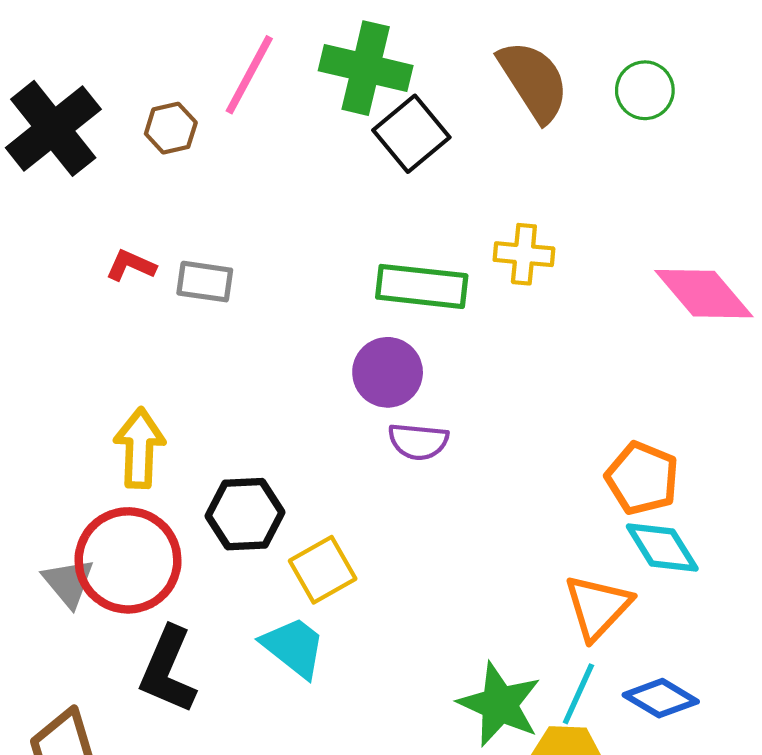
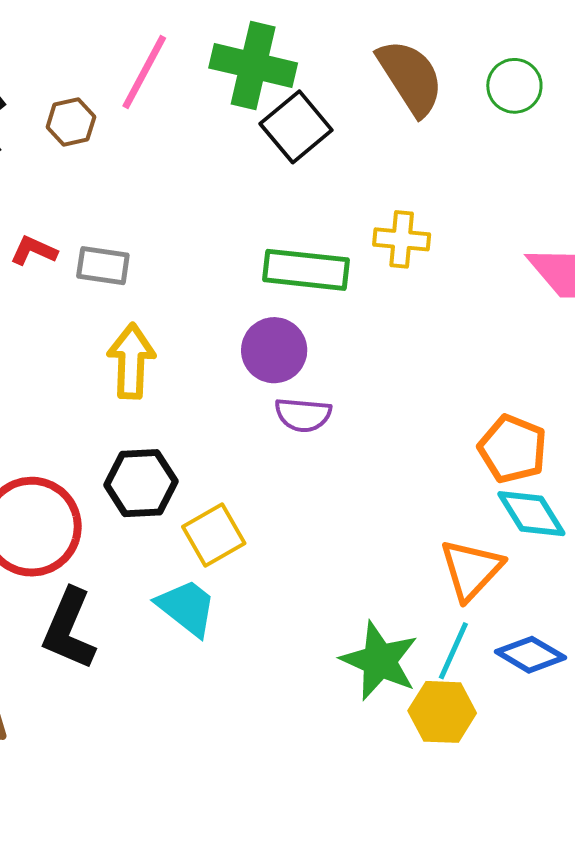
yellow arrow: (139, 448) -> (131, 361), moved

